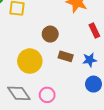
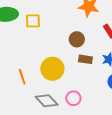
brown circle: (50, 34) -> (77, 39), moved

